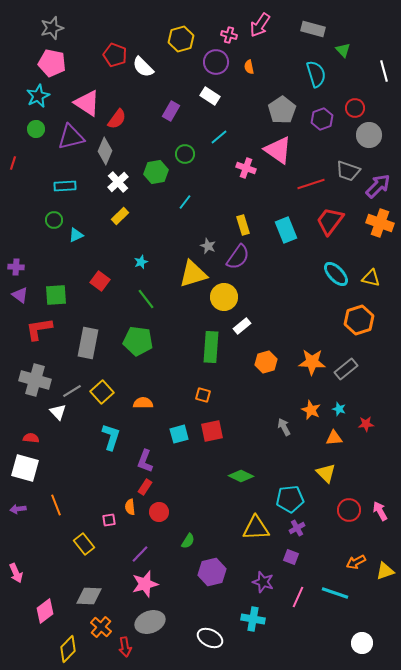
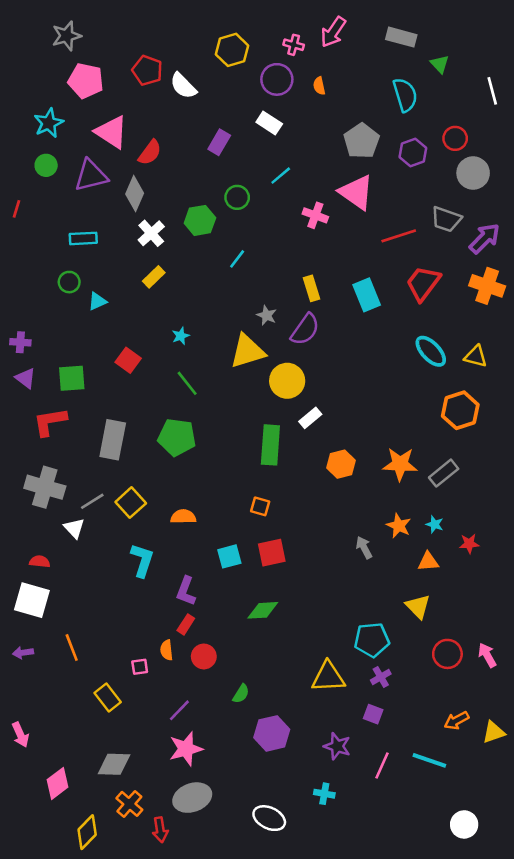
pink pentagon: (52, 63) -> (86, 81), moved
green diamond: (241, 476) -> (263, 610), moved, turned -30
cyan cross: (253, 619) -> (324, 794), size x0.7

